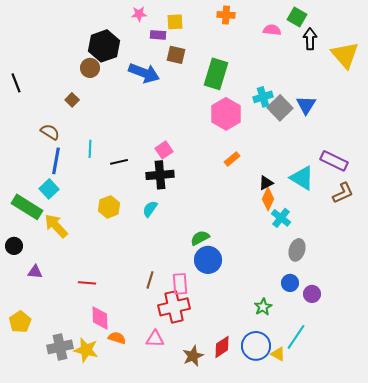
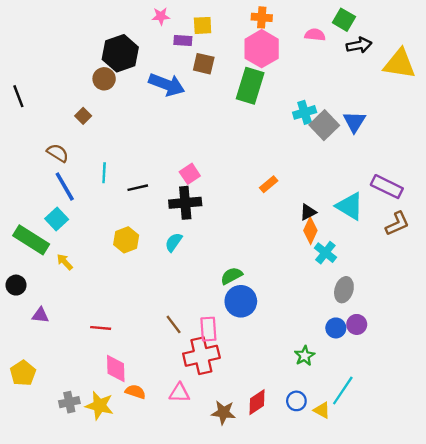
black arrow: (310, 39) -> (359, 45), turned 80
yellow triangle: (345, 55) -> (400, 64), turned -40
pink hexagon: (226, 114) -> (262, 49), moved
blue line: (56, 161) -> (65, 187), turned -40
yellow arrow: (56, 226) -> (65, 262), size x0.6
brown line: (150, 280) -> (174, 324), turned -54
purple circle: (312, 294) -> (357, 324), moved
blue circle: (256, 346) -> (296, 401), size x0.6
gray cross: (60, 347) -> (69, 402), size x0.7
brown star: (193, 356) -> (223, 413), turned 30

